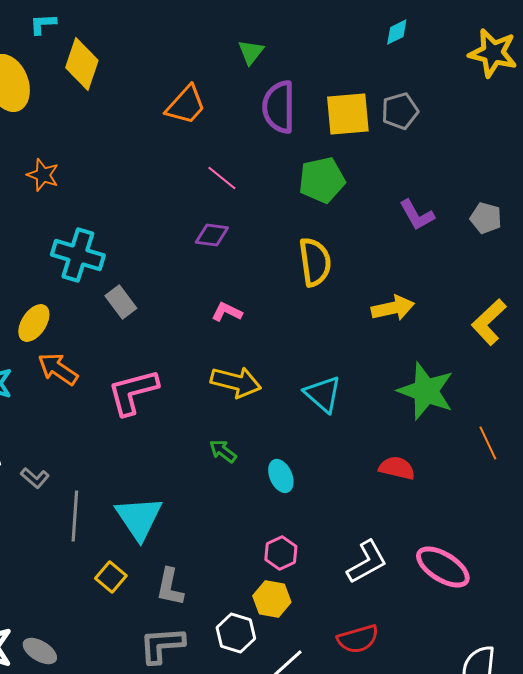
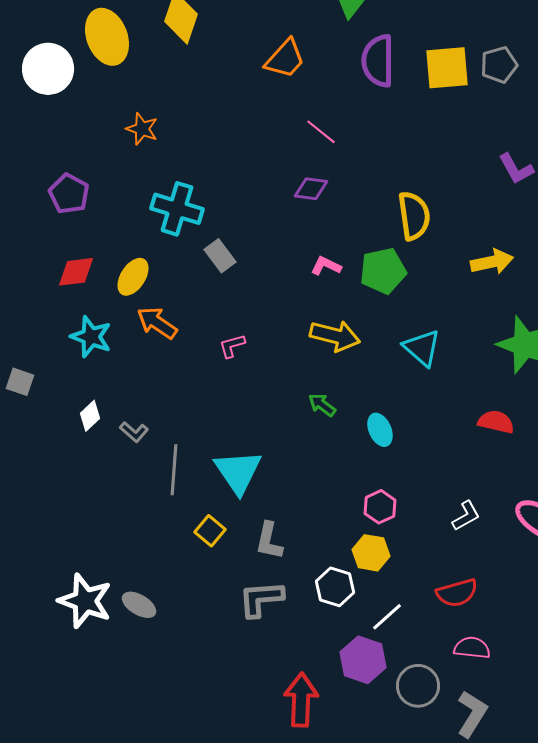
green pentagon: (322, 180) -> (383, 271), moved
pink L-shape: (133, 392) -> (232, 346), size x0.5
white L-shape: (367, 562) -> (466, 516), size x0.7

